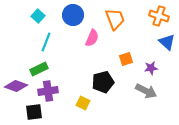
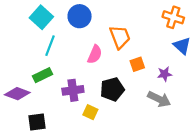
cyan square: (38, 16) -> (41, 17), size x1.5
orange trapezoid: (115, 19) -> (120, 37), moved
pink semicircle: (92, 38) -> (95, 54), moved
purple cross: (48, 91) -> (73, 90), moved

